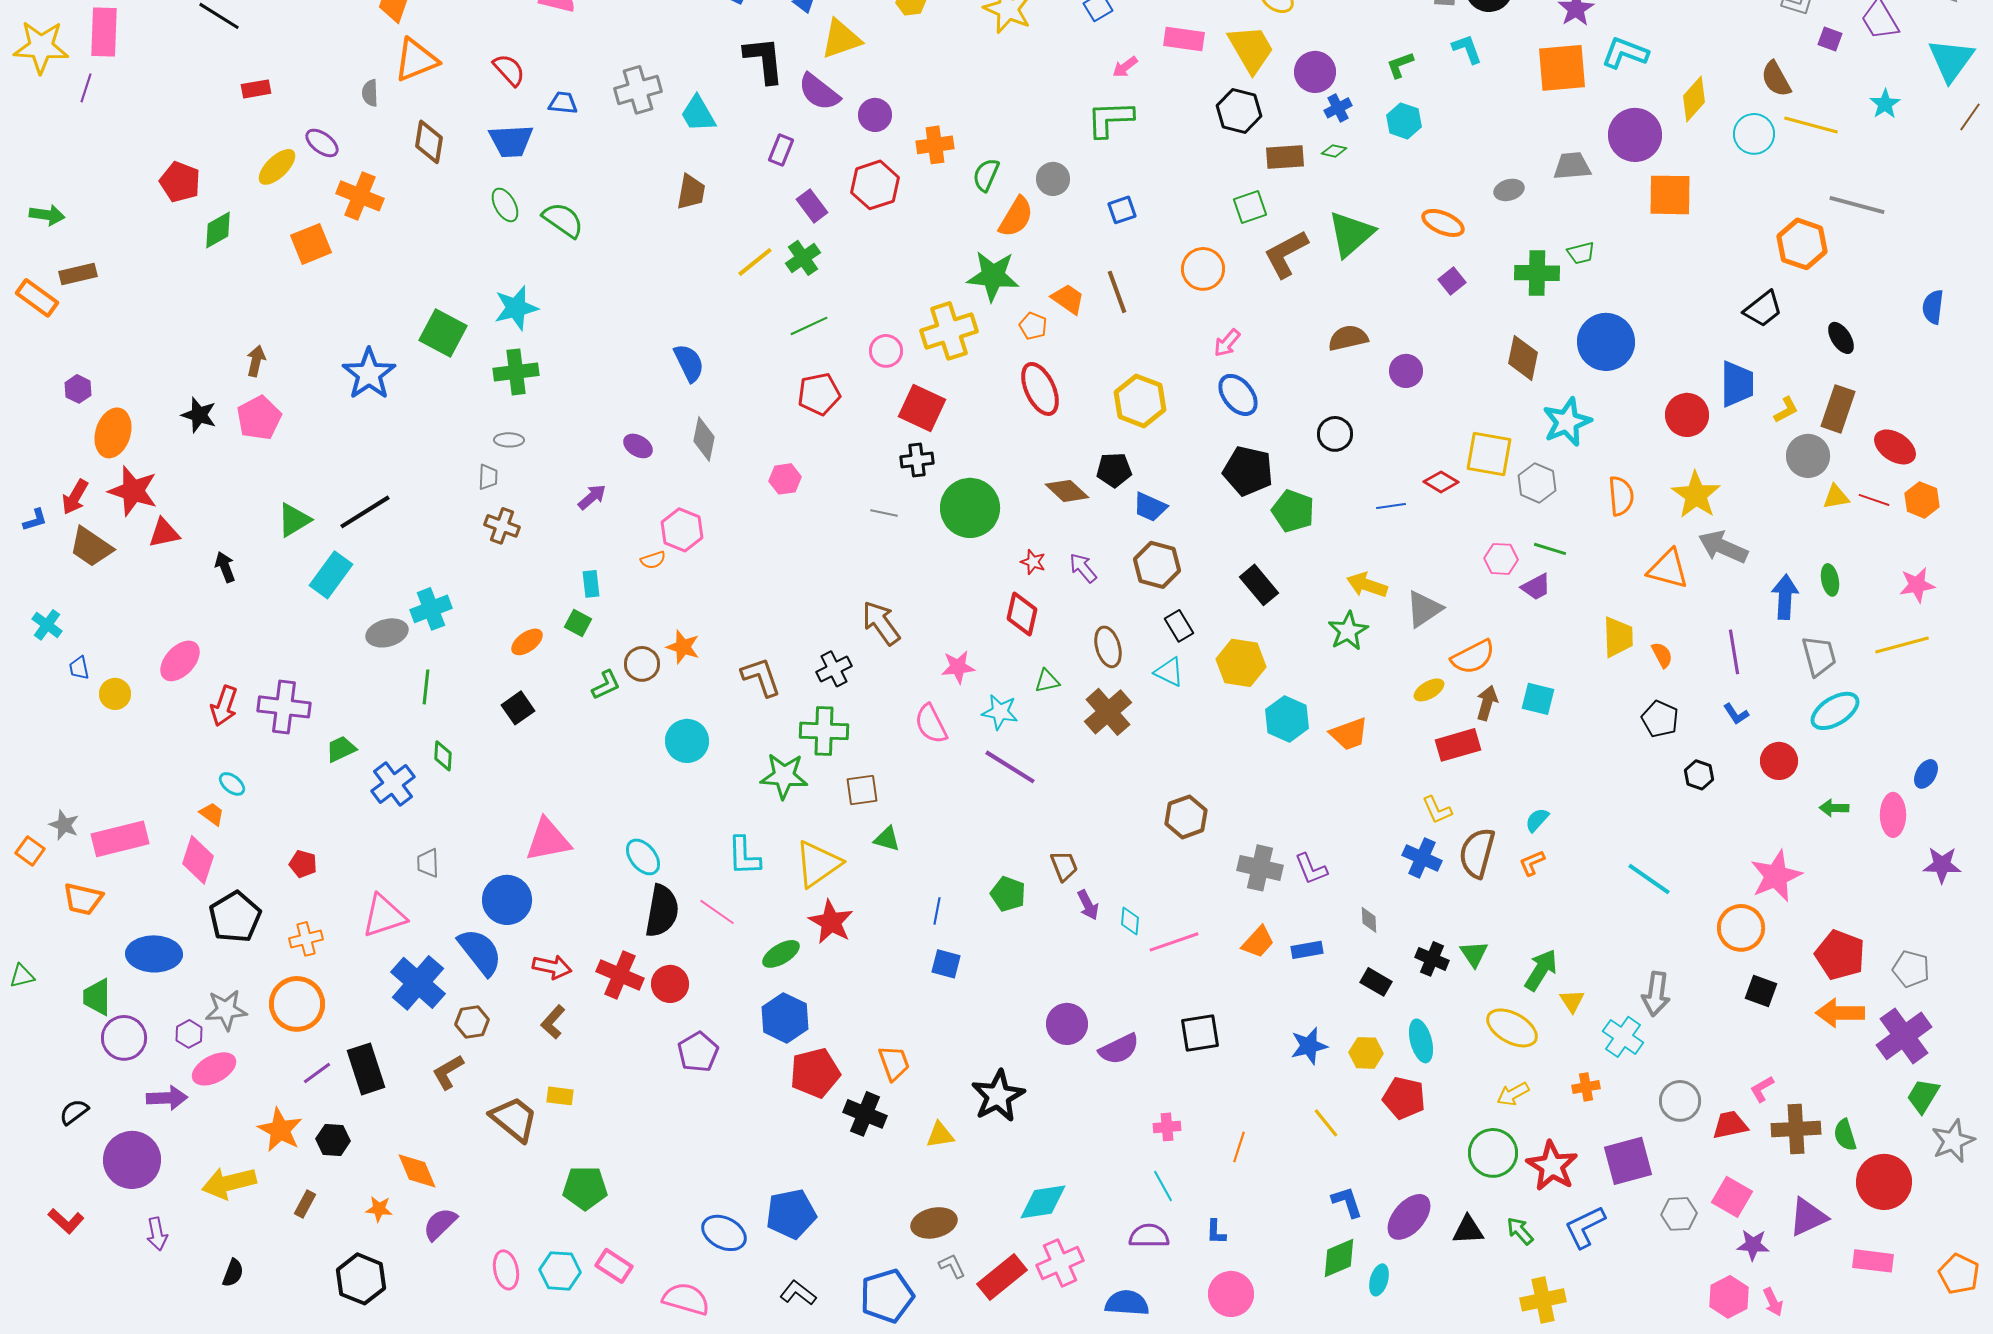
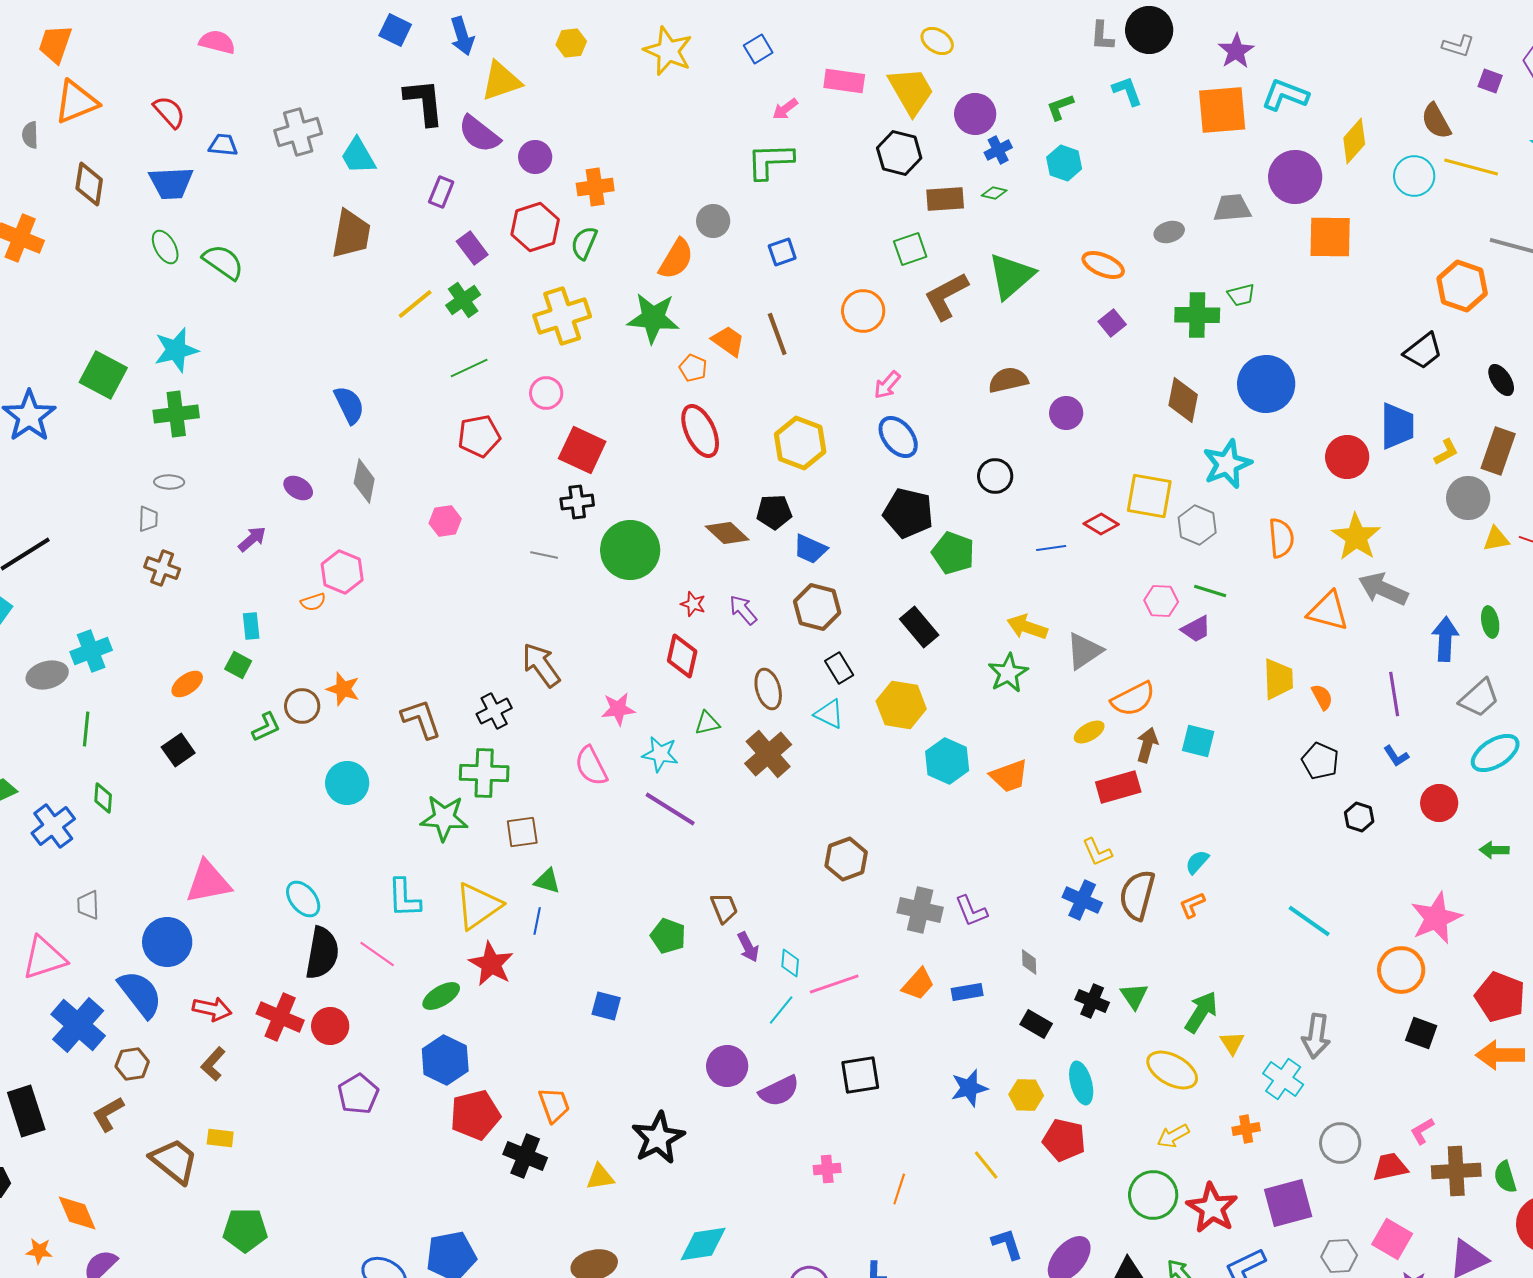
green semicircle: (986, 175) -> (584, 243), moved
brown trapezoid: (691, 192) -> (351, 234), size x1.4
yellow cross: (949, 331) -> (562, 316), moved
gray trapezoid: (1819, 656) -> (1479, 698), turned 63
blue line: (937, 911) -> (537, 921), moved
cyan line: (1163, 1186) -> (781, 1010), moved, turned 68

